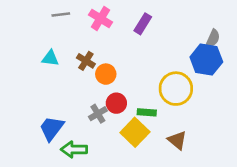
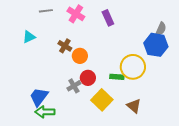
purple rectangle: (143, 24) -> (108, 18), turned -56
cyan triangle: (50, 58) -> (29, 37), moved, turned -32
green rectangle: (147, 112) -> (117, 77), moved
green arrow: (74, 149) -> (45, 112), moved

